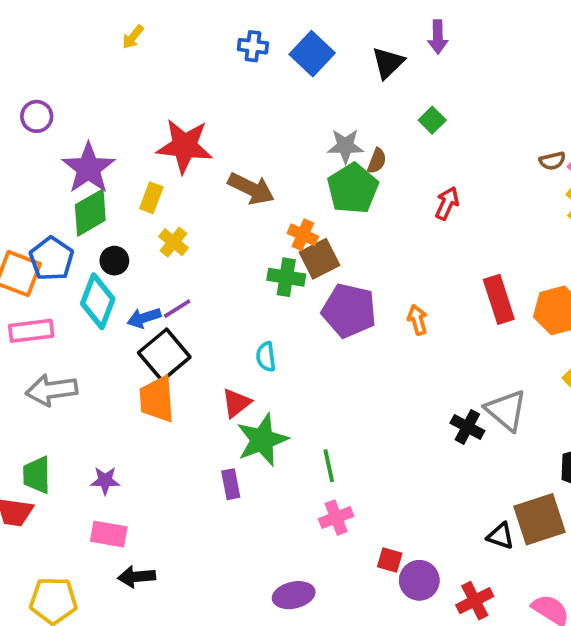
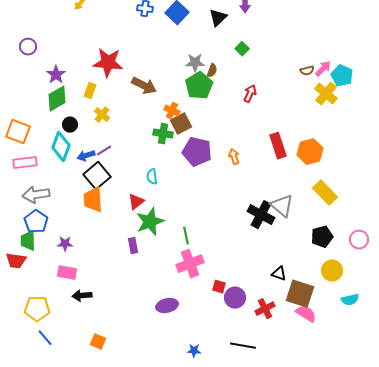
purple star: (88, 168) -> (56, 75), size x0.7
blue pentagon: (52, 259) -> (36, 222), moved
black cross: (467, 427) -> (261, 215), size x1.5
pink cross: (336, 517) -> (190, 264), size x1.5
brown square: (539, 519) -> (300, 294), moved, turned 36

